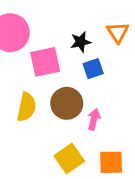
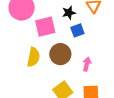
pink arrow: (94, 119) -> (87, 64), moved

